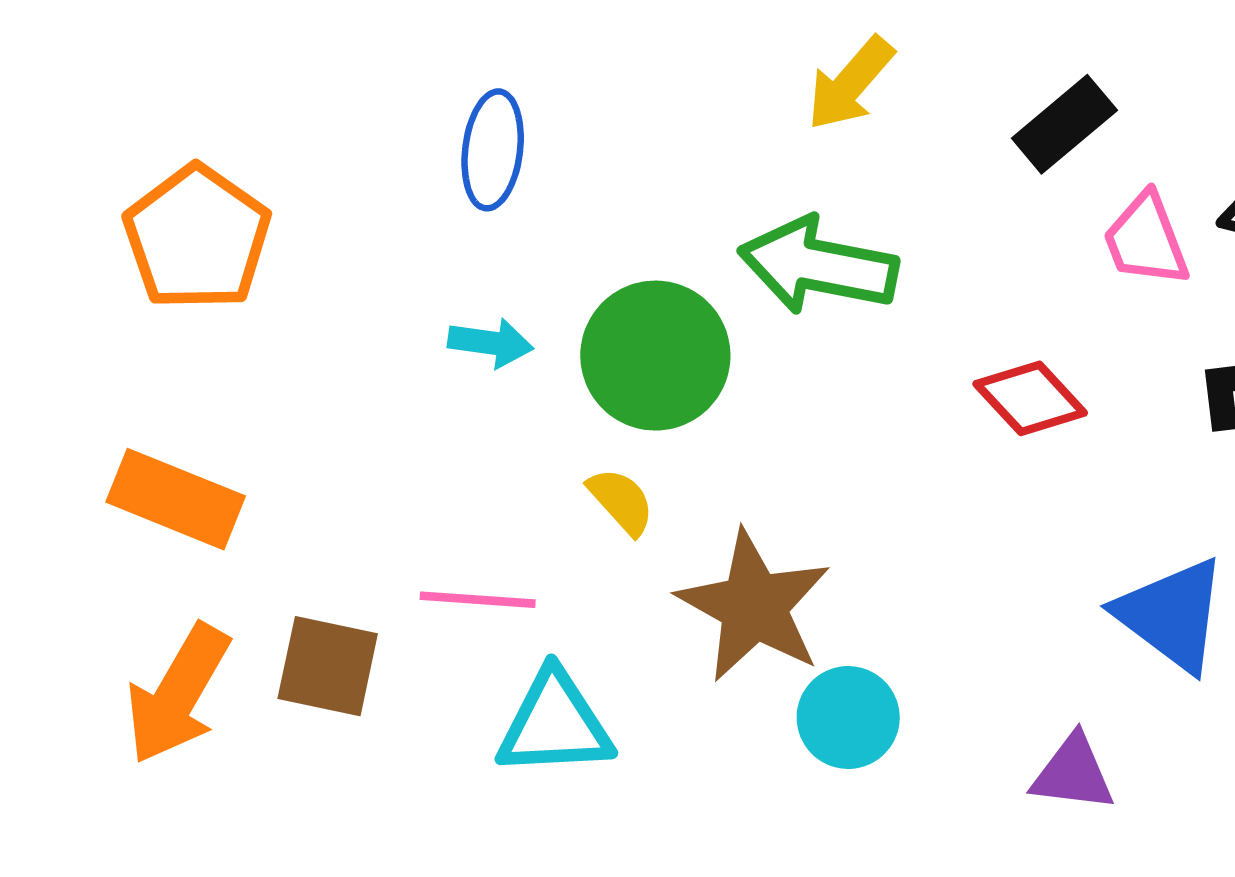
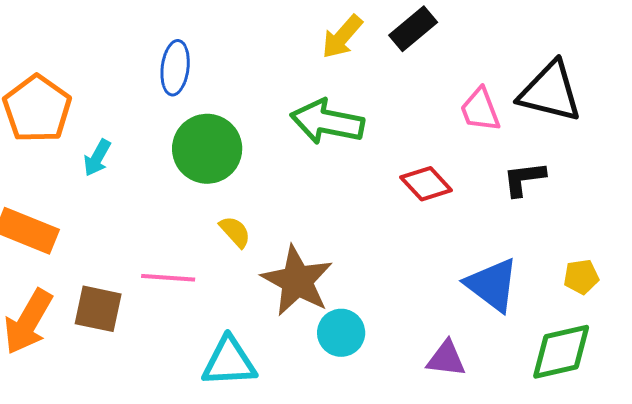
black rectangle: (1064, 124) -> (413, 29), moved
cyan arrow: (490, 343) -> (97, 158), moved, turned 111
green circle: (655, 356) -> (207, 149), moved
cyan triangle: (555, 724) -> (229, 362), moved

